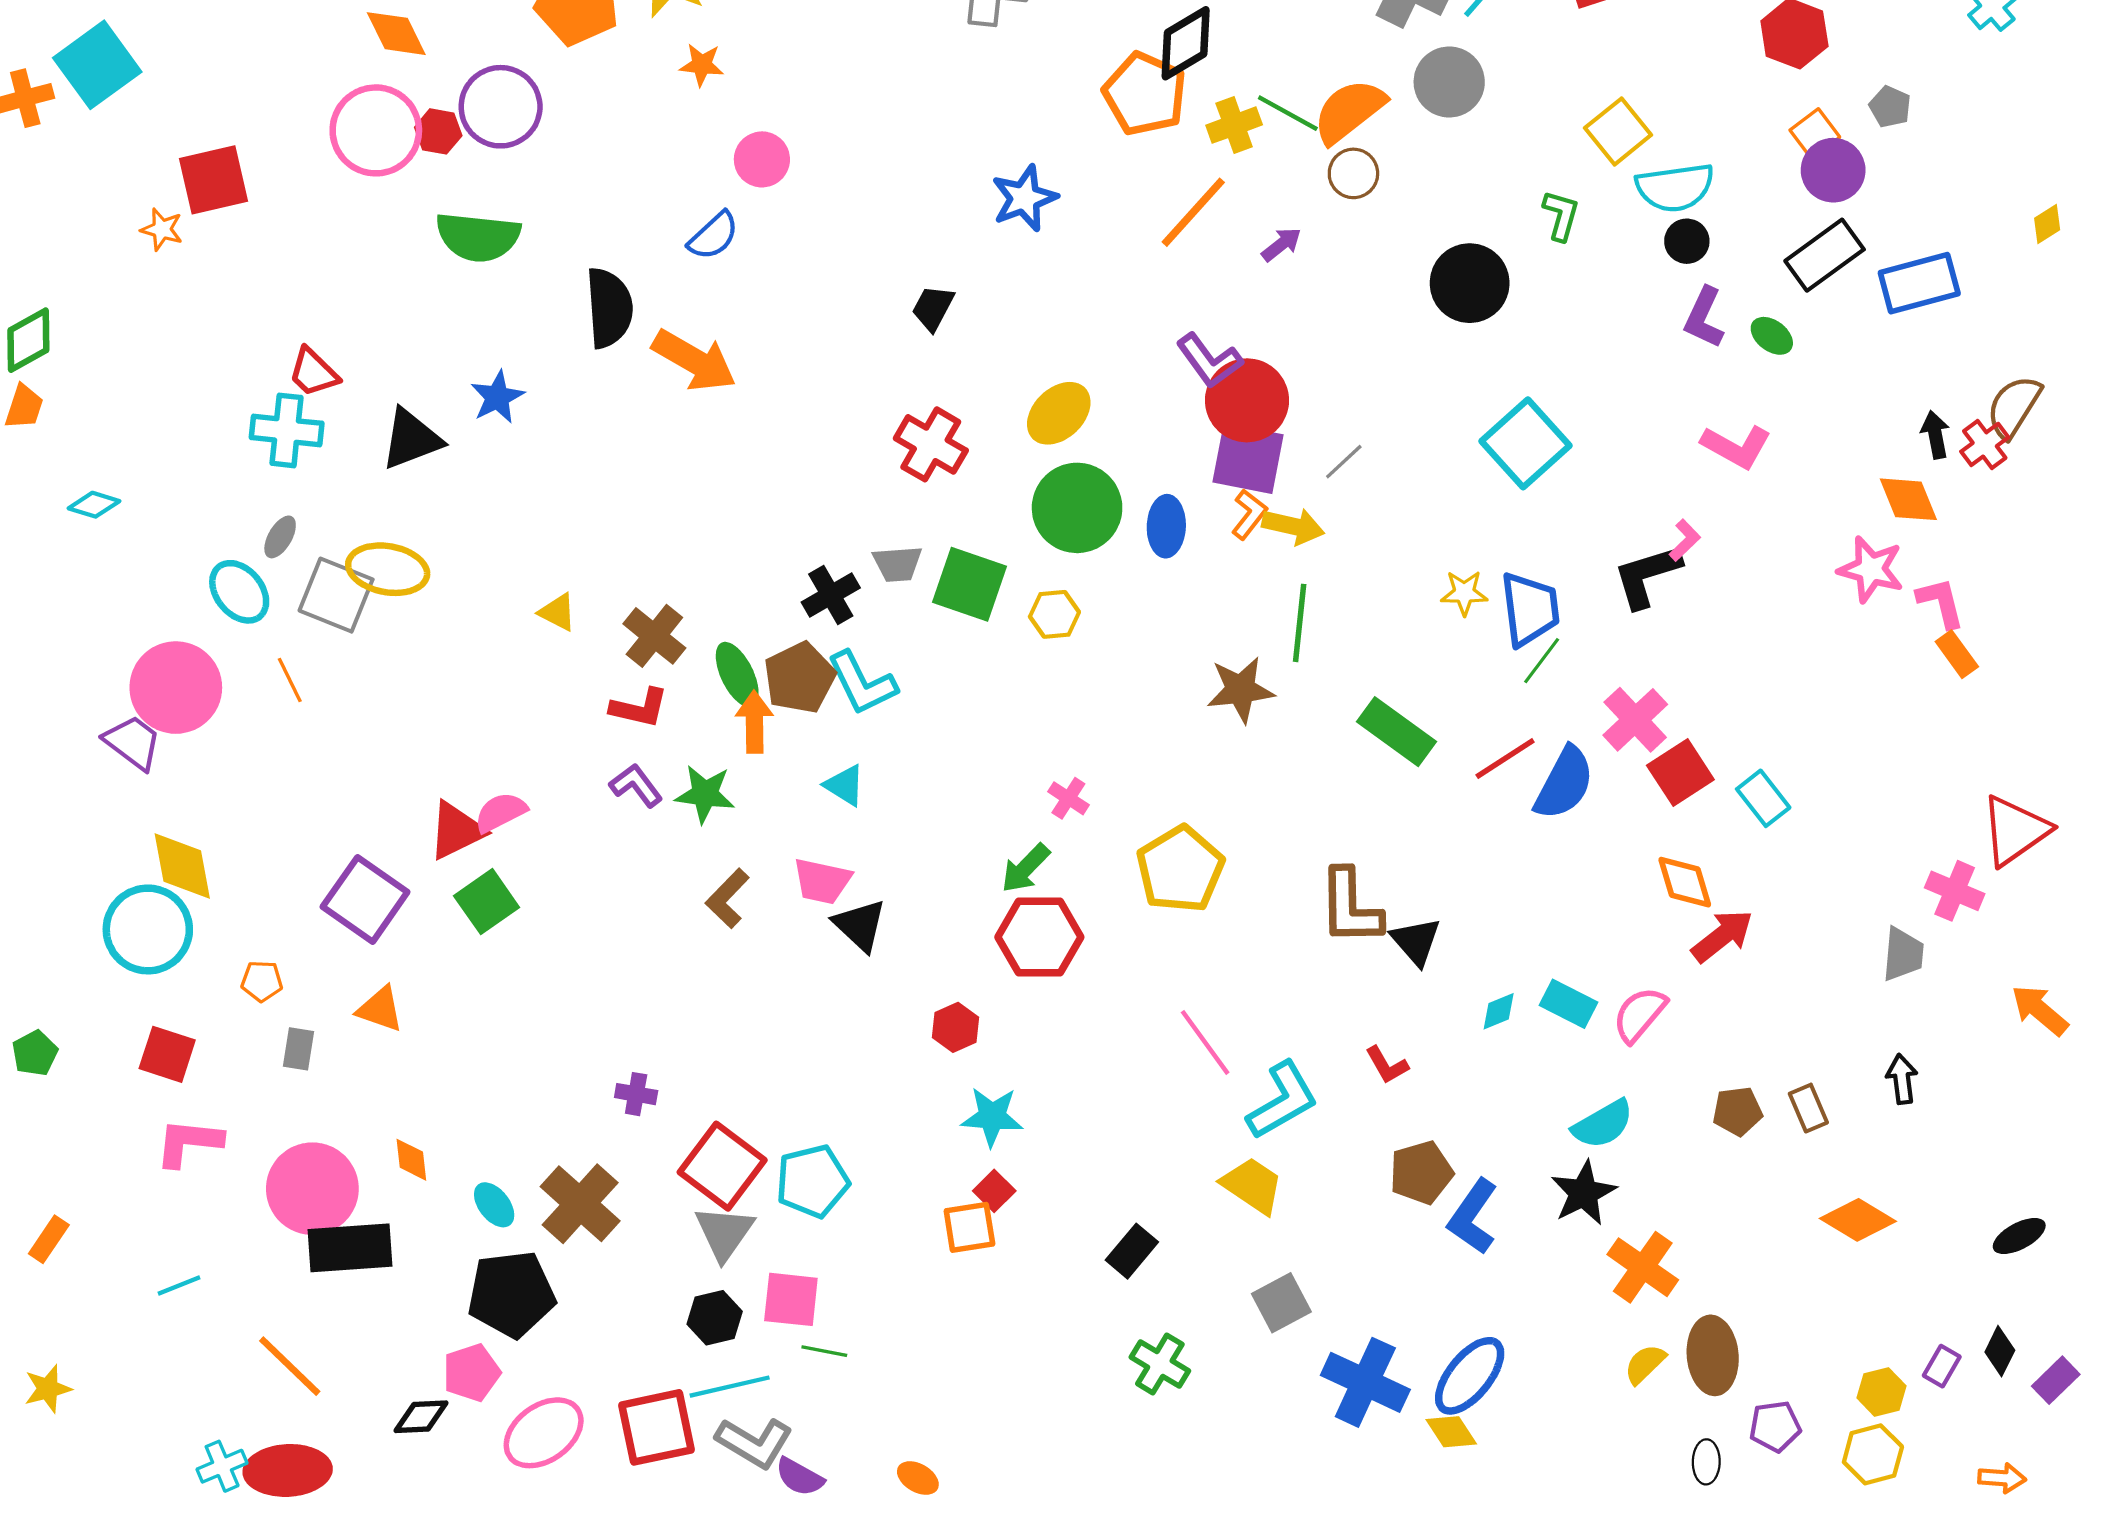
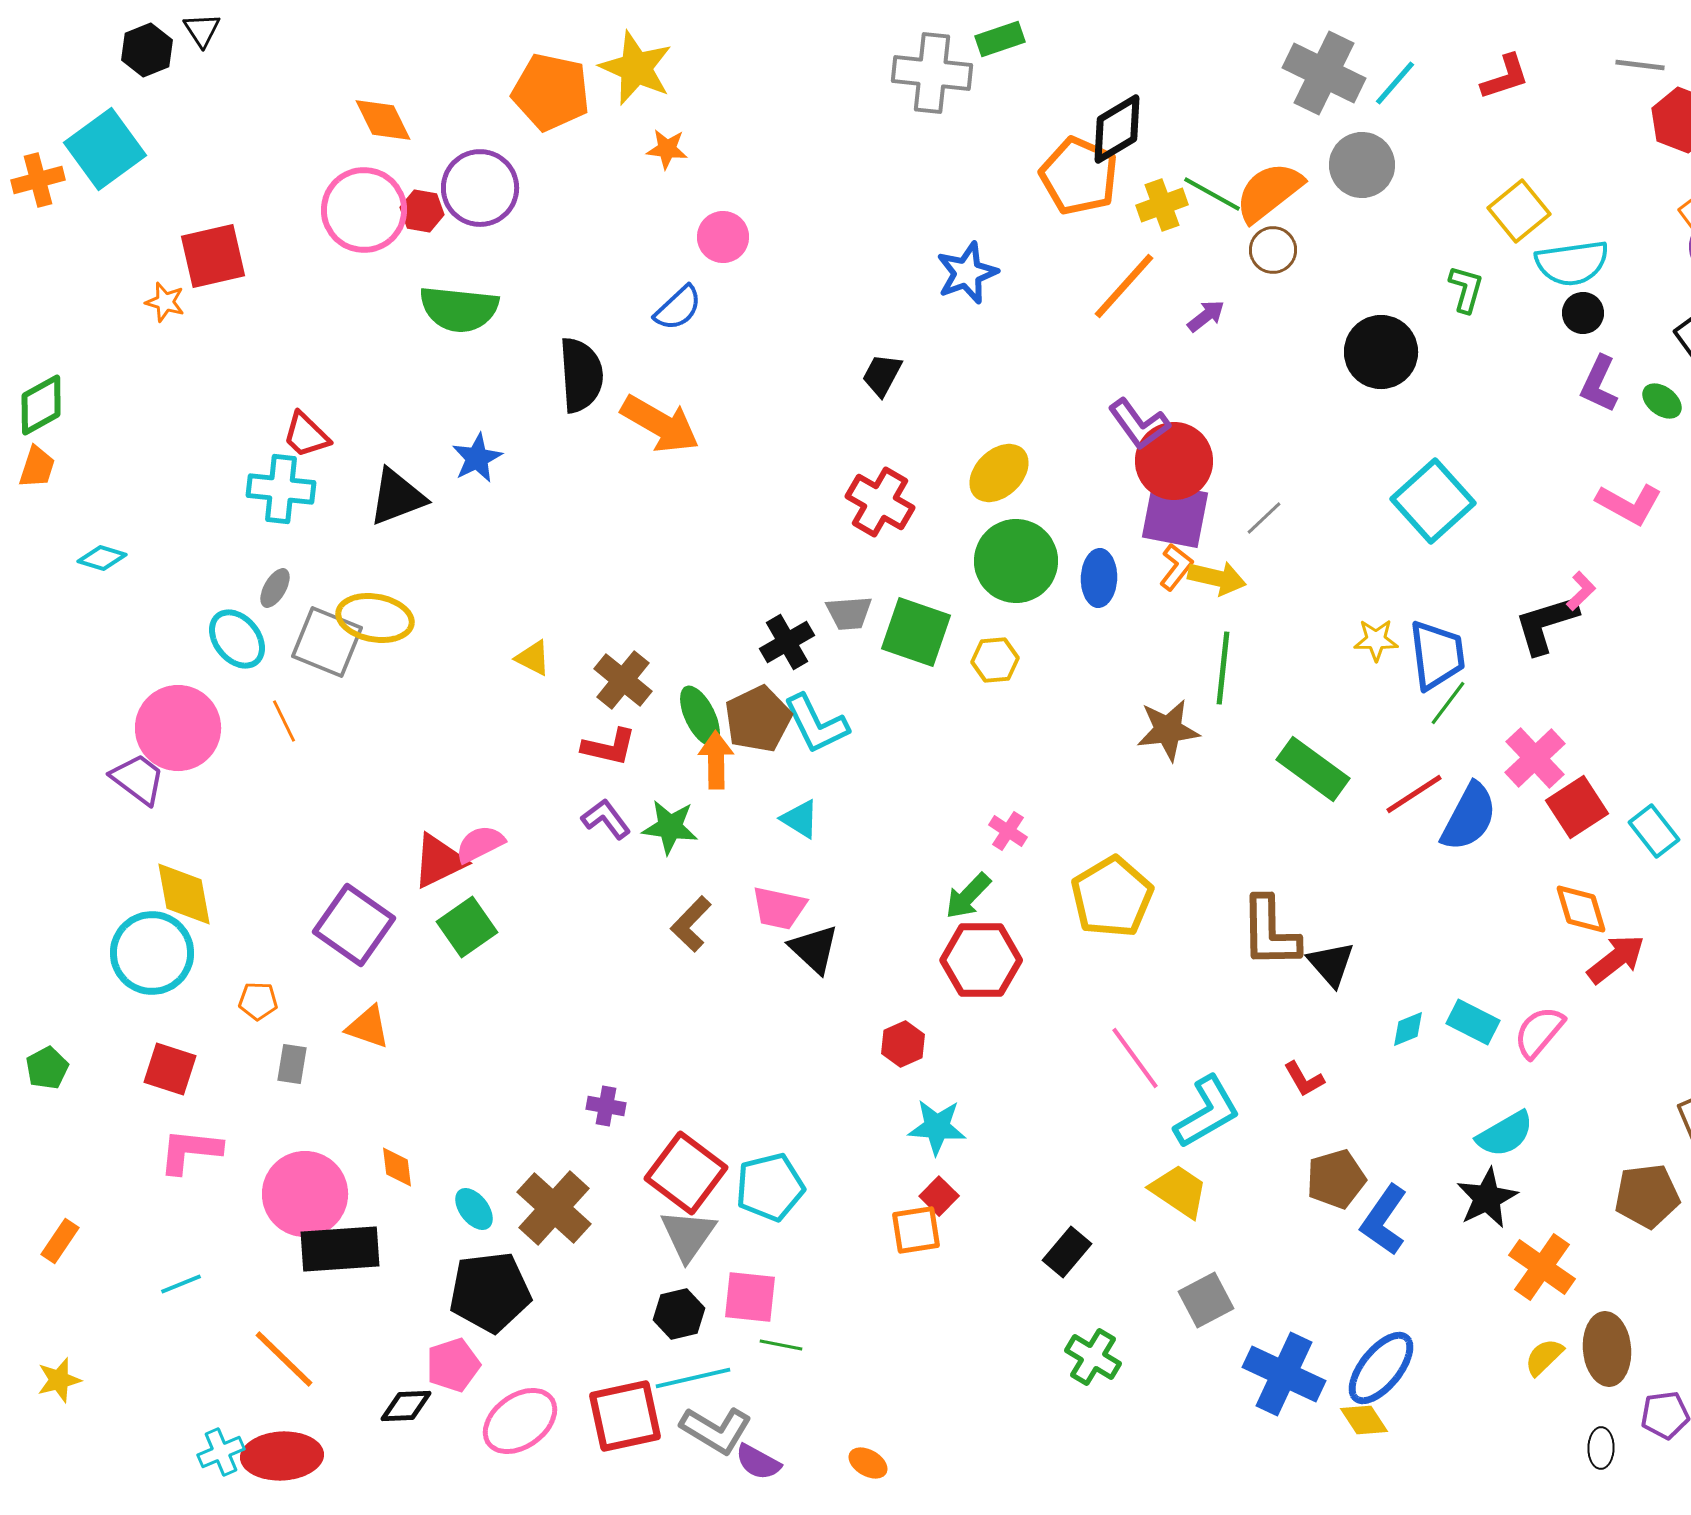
brown pentagon: (1737, 1111) -> (1647, 1196), moved, size x1.4

